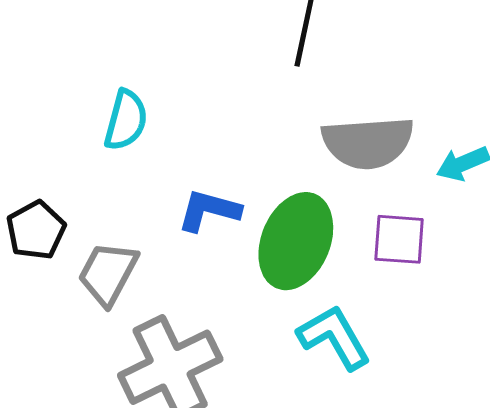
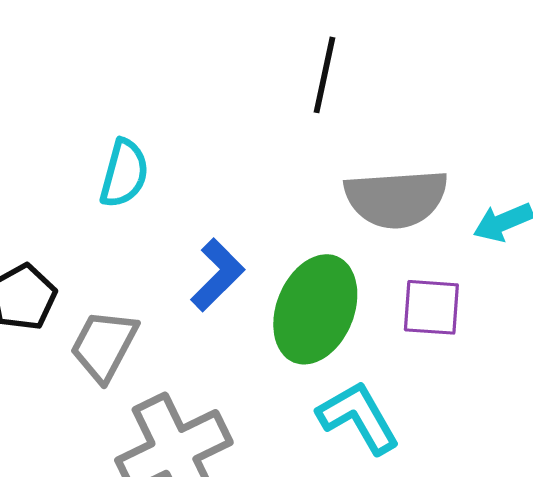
blue L-shape: (209, 210) -> (218, 275), turned 120

